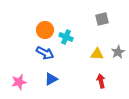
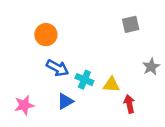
orange circle: (45, 30) -> (46, 35), moved
cyan cross: (66, 37) -> (84, 80), moved
yellow triangle: (97, 54) -> (111, 85), moved

